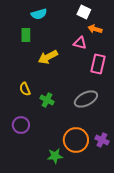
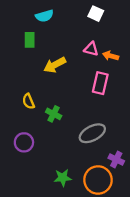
orange arrow: (95, 29) -> (111, 56), moved
pink rectangle: (98, 64) -> (100, 83), moved
gray ellipse: (86, 99) -> (92, 133), moved
orange circle: (76, 140) -> (98, 180), moved

